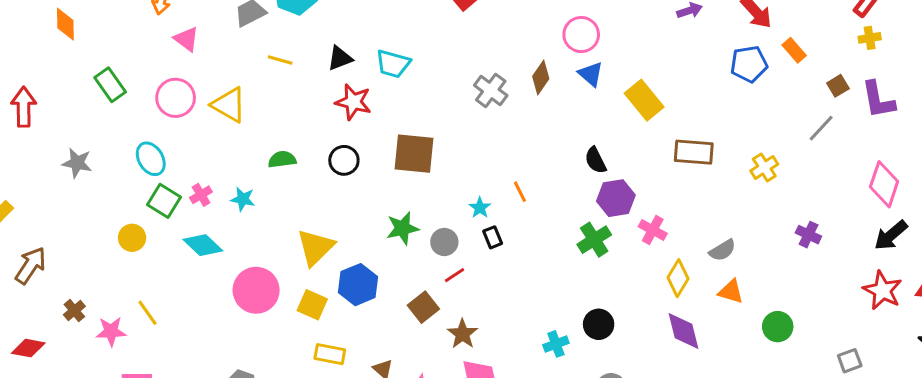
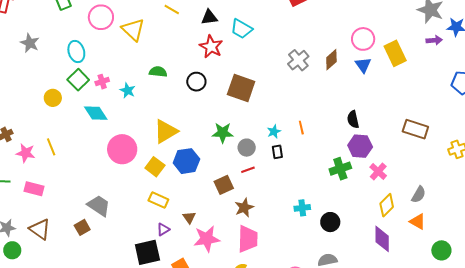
yellow rectangle: (644, 100) -> (395, 53), moved
gray semicircle: (722, 250) -> (419, 195), turned -42
cyan cross: (556, 344) -> (302, 208), moved

